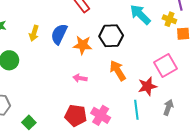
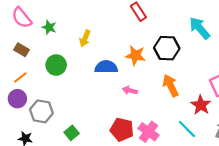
blue semicircle: (59, 34) -> (106, 67), moved, turned 60
red star: (147, 86) -> (201, 105), turned -30
cyan line: (136, 110) -> (187, 129), turned -42

